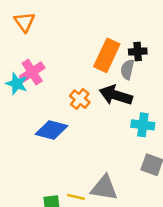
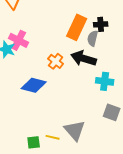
pink cross: (32, 72) -> (19, 40), turned -30
gray triangle: (104, 188) -> (75, 130), turned 40

